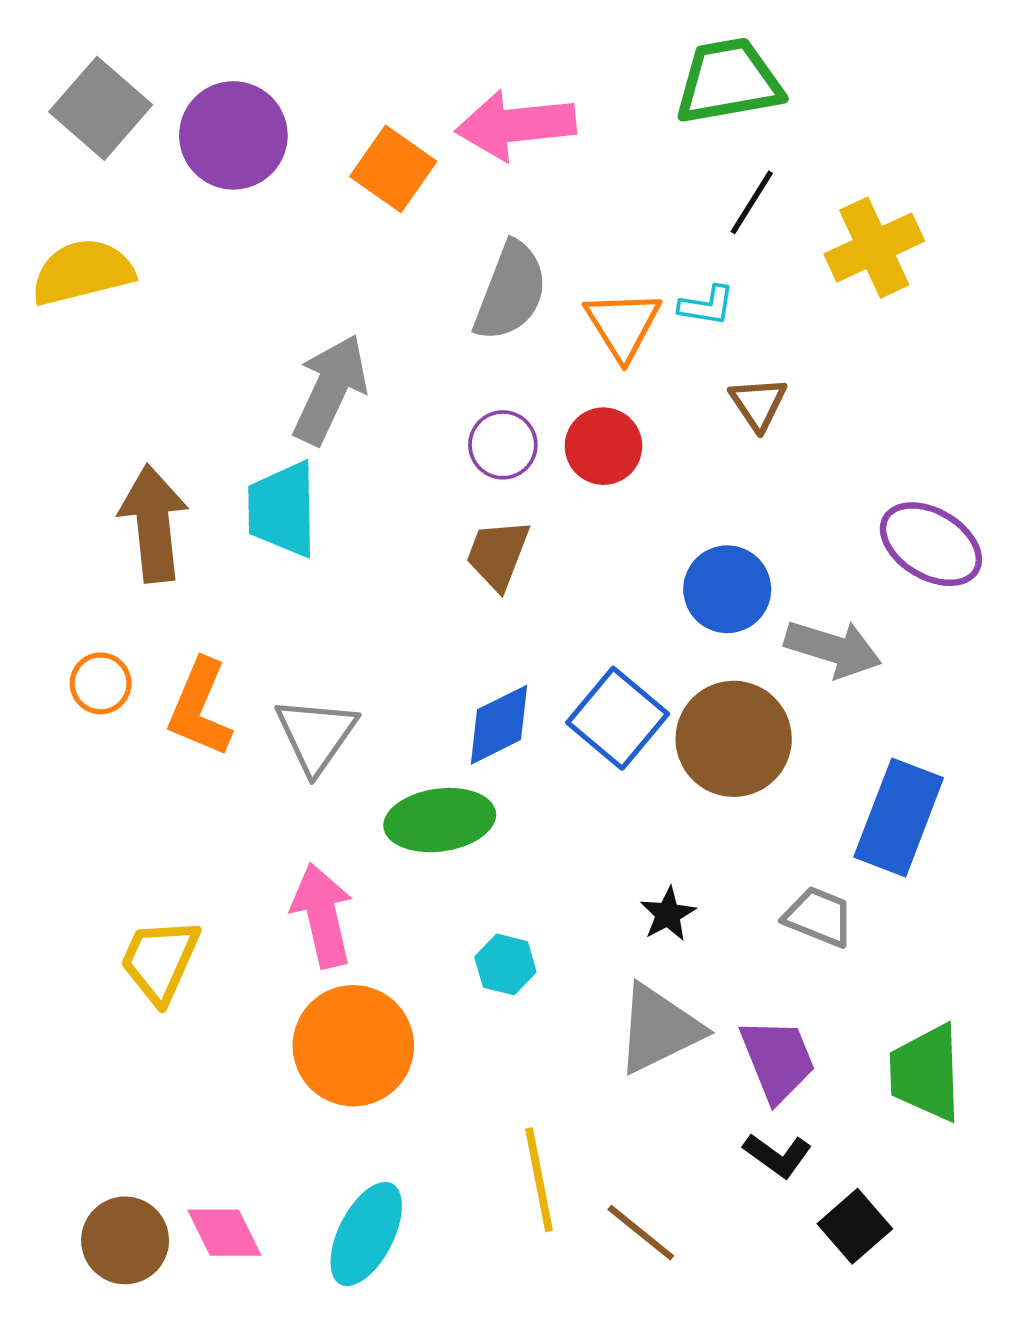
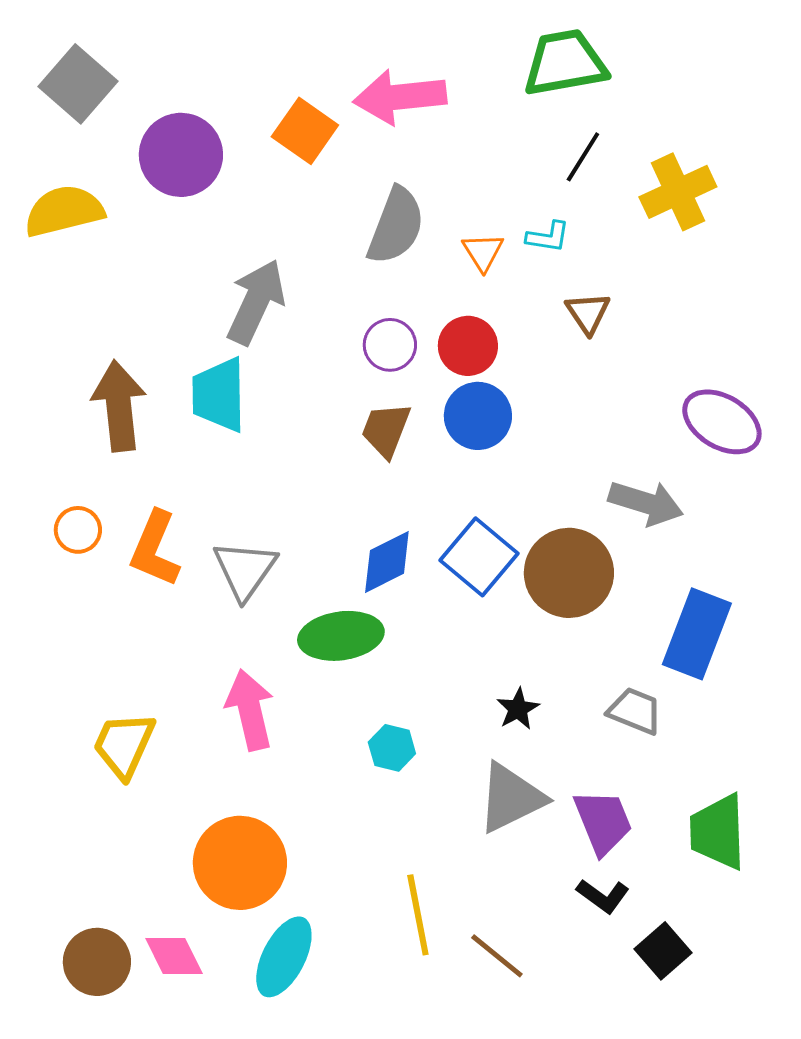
purple circle: (233, 135) -> (181, 155), moved
orange triangle: (623, 325) -> (483, 252), size x0.7
blue circle: (727, 589) -> (478, 416), moved
orange circle: (353, 1046) -> (240, 863), moved

